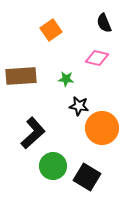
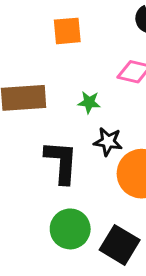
orange square: (51, 30) -> (67, 31), turned 30
black L-shape: (33, 133) -> (61, 162), moved, turned -44

